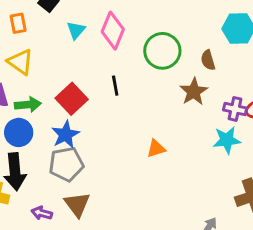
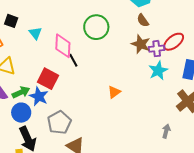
pink diamond: (113, 31) -> (63, 46), moved
brown semicircle: (208, 60) -> (143, 20), moved
brown star: (194, 92) -> (141, 44), moved
blue star: (65, 135) -> (39, 96), moved

